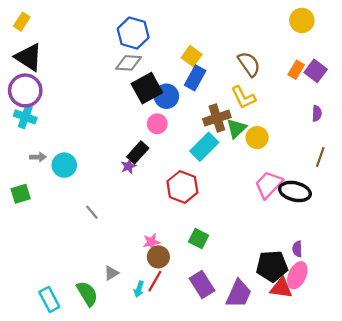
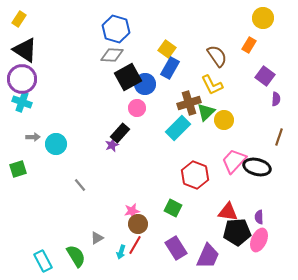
orange rectangle: (296, 70) -> (249, 45), moved
purple square: (316, 71) -> (265, 76), moved
red hexagon: (182, 187) -> (195, 175), moved
red triangle: (281, 288) -> (228, 212), moved

